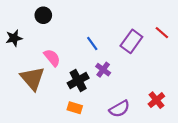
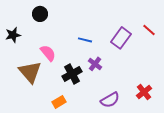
blue line: (92, 44) -> (85, 40), turned -40
orange rectangle: (75, 108) -> (59, 102), moved, turned -48

